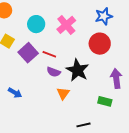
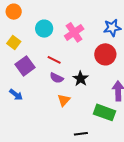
purple square: (28, 53) -> (25, 66), moved
black star: (78, 70) -> (81, 79), size x0.7
green rectangle: (105, 101) -> (105, 112), size x1.5

